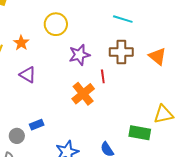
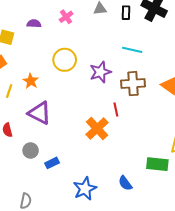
purple star: (79, 55) -> (100, 72), moved
purple triangle: (28, 75) -> (40, 113), size x1.4
gray circle: (17, 136) -> (31, 151), moved

